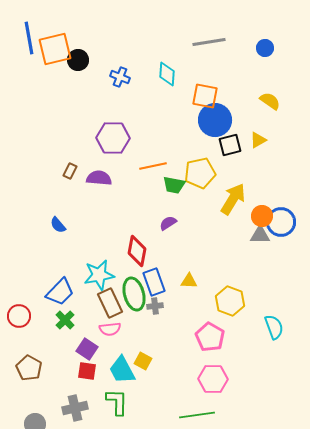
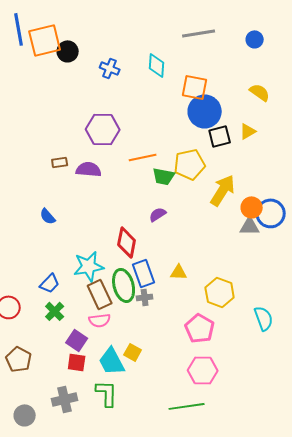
brown rectangle: (70, 171) -> (60, 162), turned 56
blue trapezoid: (60, 292) -> (50, 283), size x0.7

